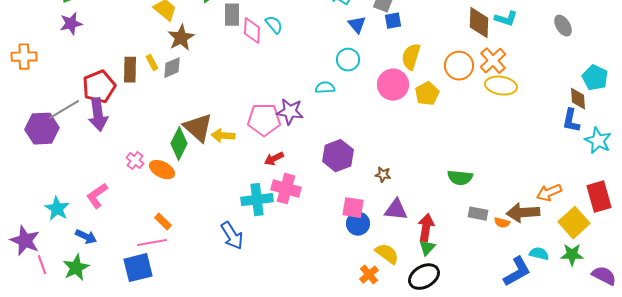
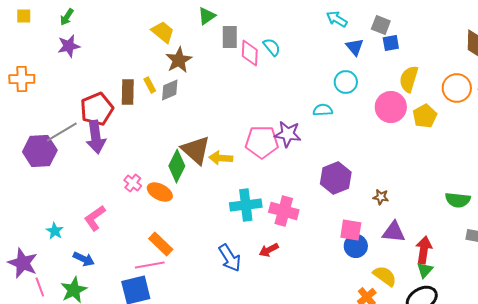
red arrow: (274, 159) -> (269, 250), moved
cyan cross: (257, 200) -> (246, 205), moved
cyan star: (57, 209) -> (55, 231), size x0.7
orange rectangle: (163, 222) -> (161, 244), size x1.4

